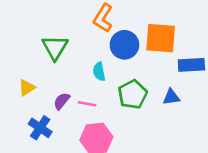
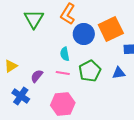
orange square: (161, 38) -> (111, 29), turned -30
green triangle: (55, 47) -> (34, 19), moved
pink line: (87, 104) -> (63, 73), moved

